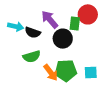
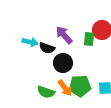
black circle: (63, 39) -> (63, 63), moved
green semicircle: (32, 57) -> (46, 92), moved, turned 36

